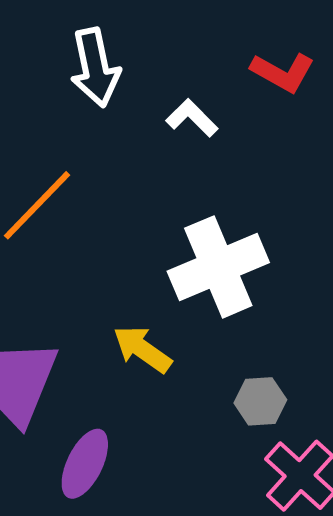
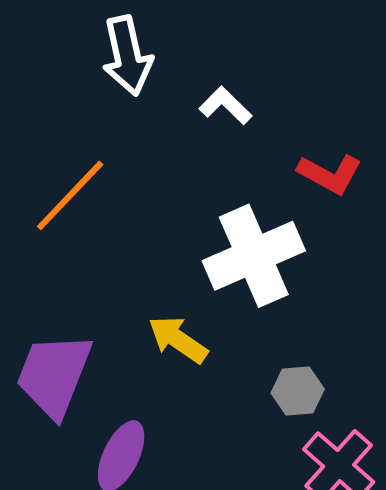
red L-shape: (283, 72) -> (330, 174), moved

